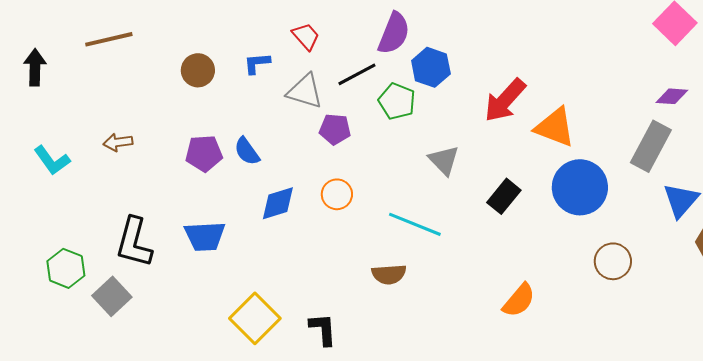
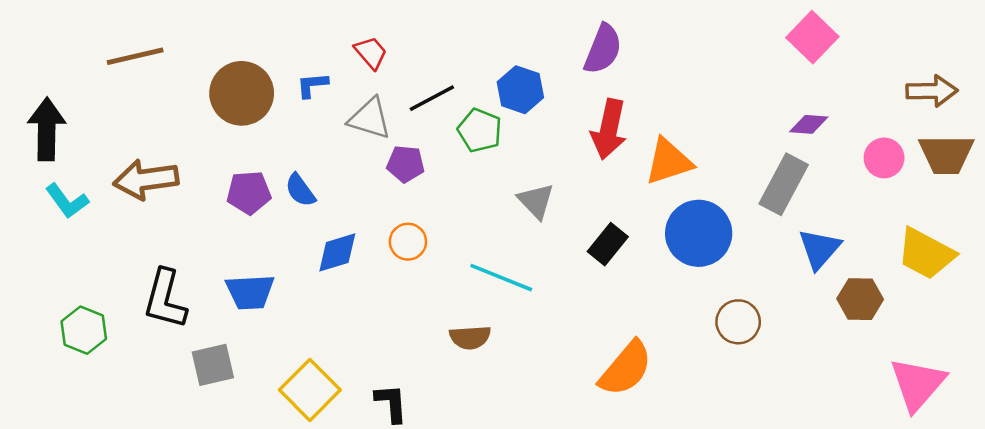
purple semicircle: (394, 33) -> (603, 49), moved
black arrow: (35, 67) -> (47, 129), moved, size x1.4
brown circle: (198, 70) -> (242, 93), size x1.6
red arrow: (505, 100) -> (609, 129), turned -30
orange triangle: (555, 127) -> (669, 162), turned -39
brown arrow: (118, 142) -> (146, 179), size x1.8
gray square: (112, 296) -> (213, 365), moved, turned 30
orange semicircle: (519, 300) -> (626, 368), size x1.4

